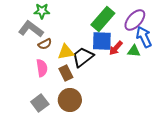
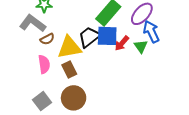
green triangle: (134, 51) -> (141, 46), turned 48
yellow triangle: (66, 52) -> (69, 47), size x1.4
black trapezoid: (83, 57) -> (89, 37), moved

